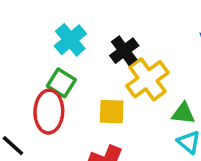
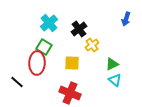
yellow cross: (147, 79) -> (92, 45), size x0.6
green triangle: (183, 113) -> (112, 64), turned -32

